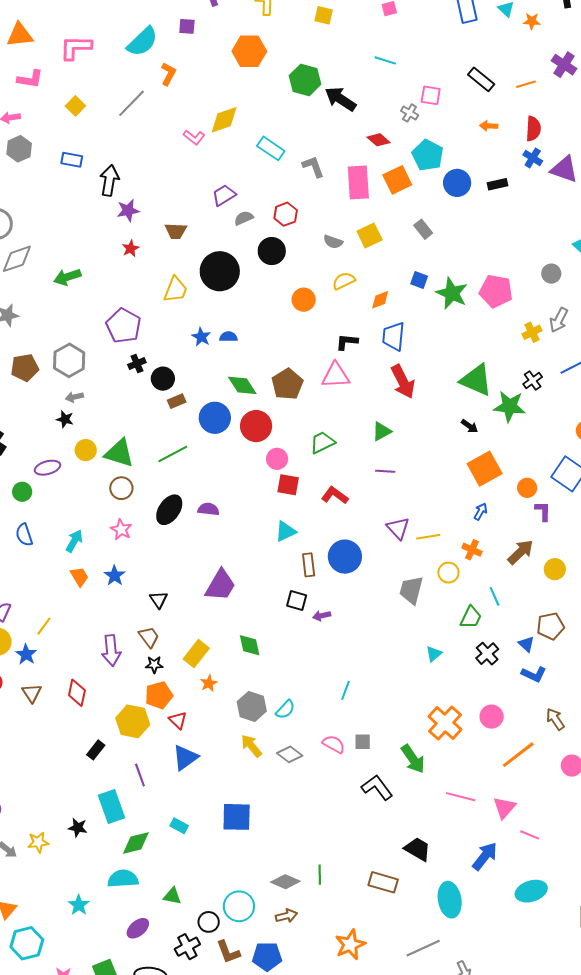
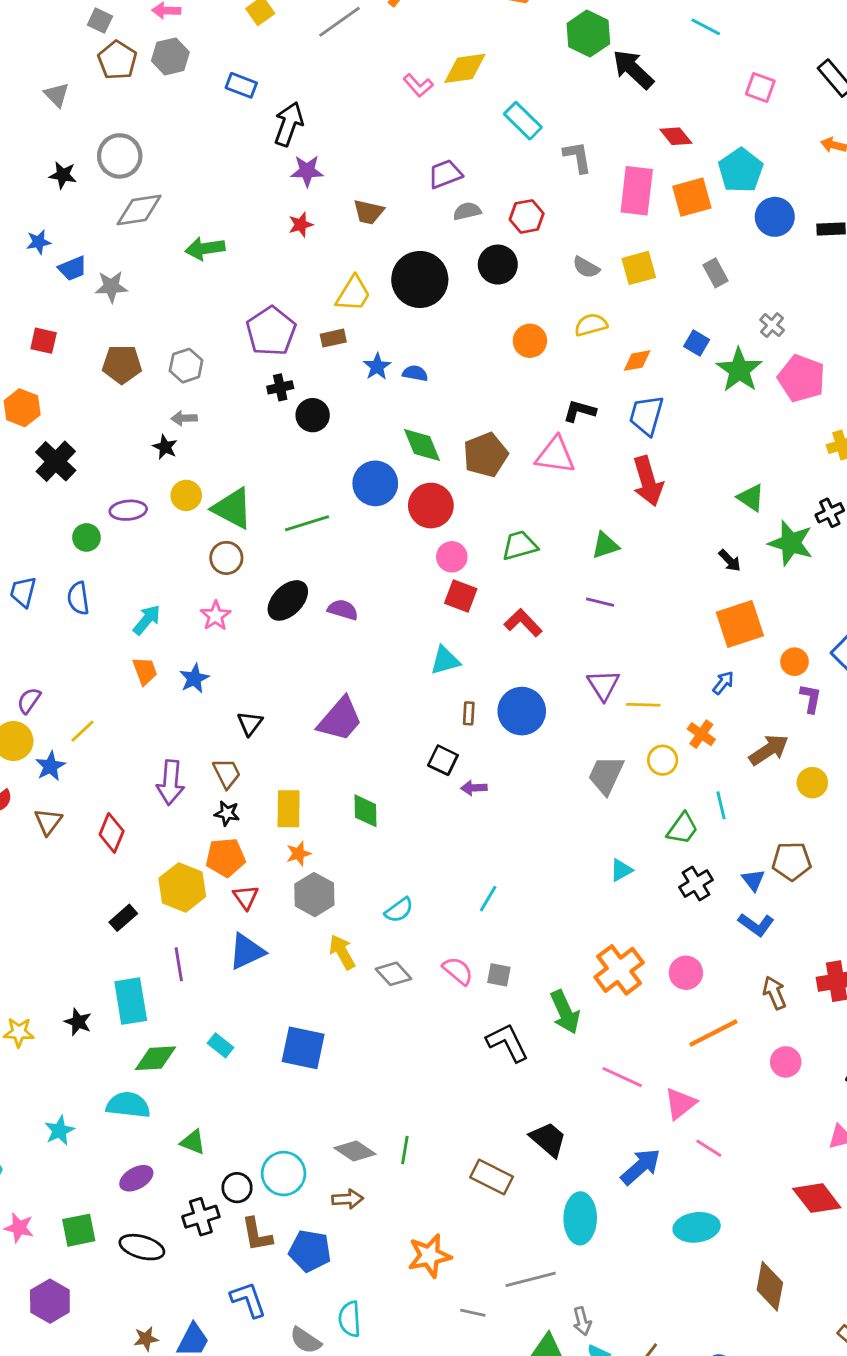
gray cross: (410, 113) -> (772, 325), moved
gray hexagon: (69, 360) -> (186, 366), size x0.7
green triangle: (476, 380) -> (751, 498), size x0.6
brown rectangle: (177, 401) -> (333, 338), moved
brown rectangle: (309, 565) -> (469, 713), size x0.7
yellow rectangle: (196, 654) -> (289, 809), turned -48
gray hexagon: (252, 706) -> (314, 895), moved

